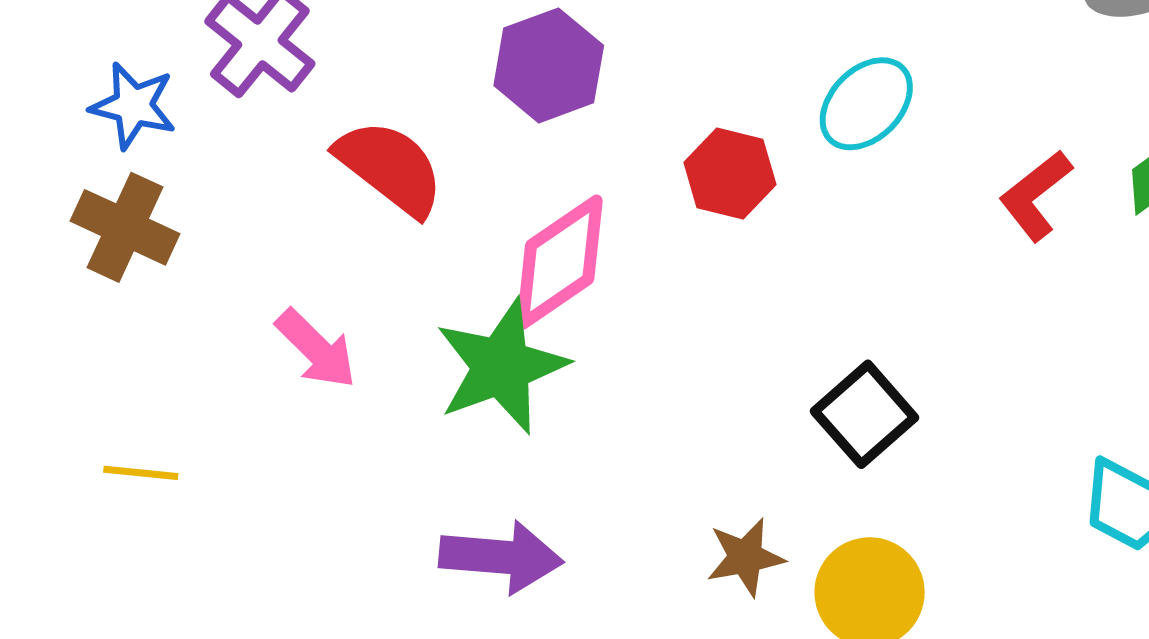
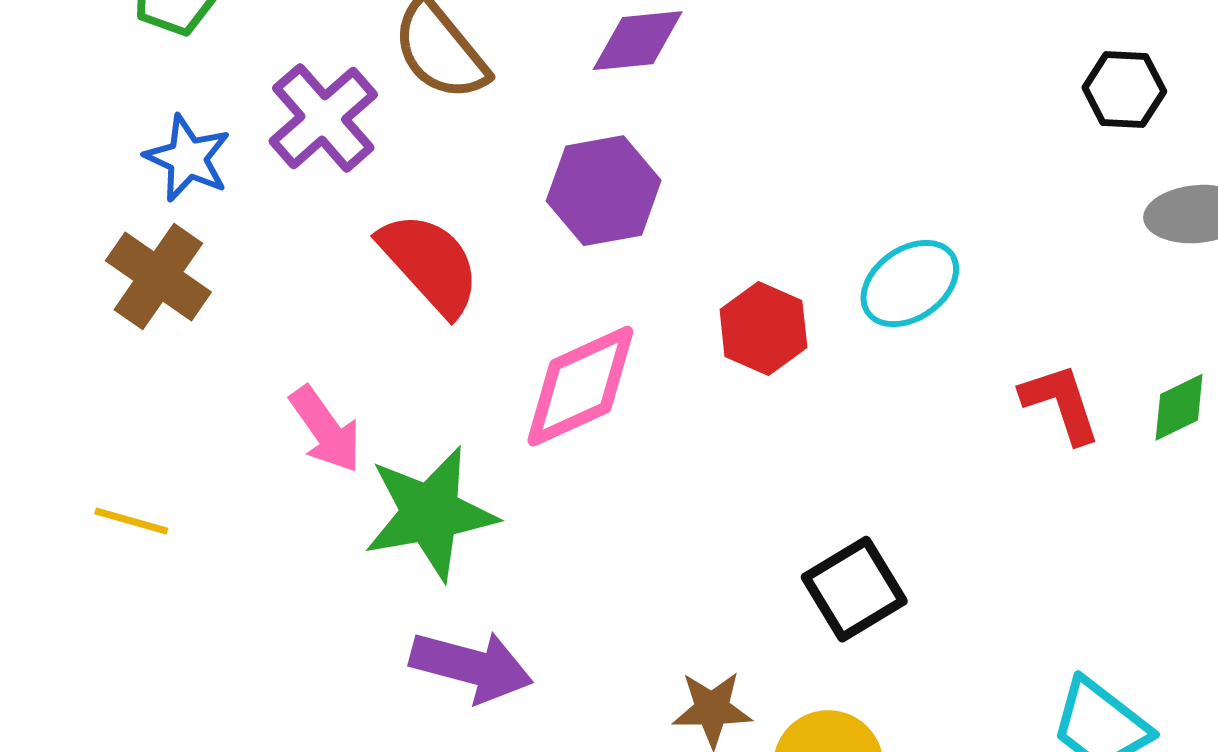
red L-shape: (1036, 195) -> (1061, 403), turned 100
green star: (501, 367) -> (430, 513), moved

